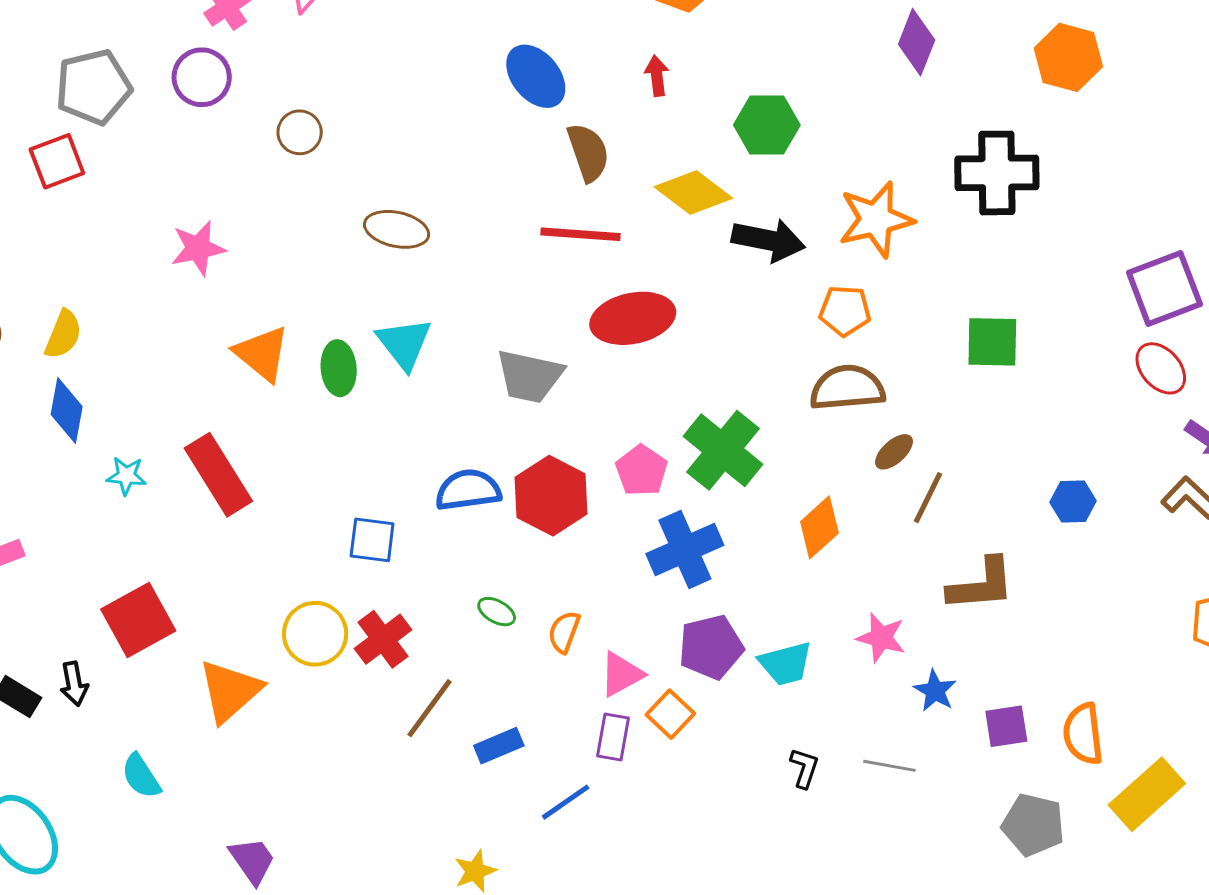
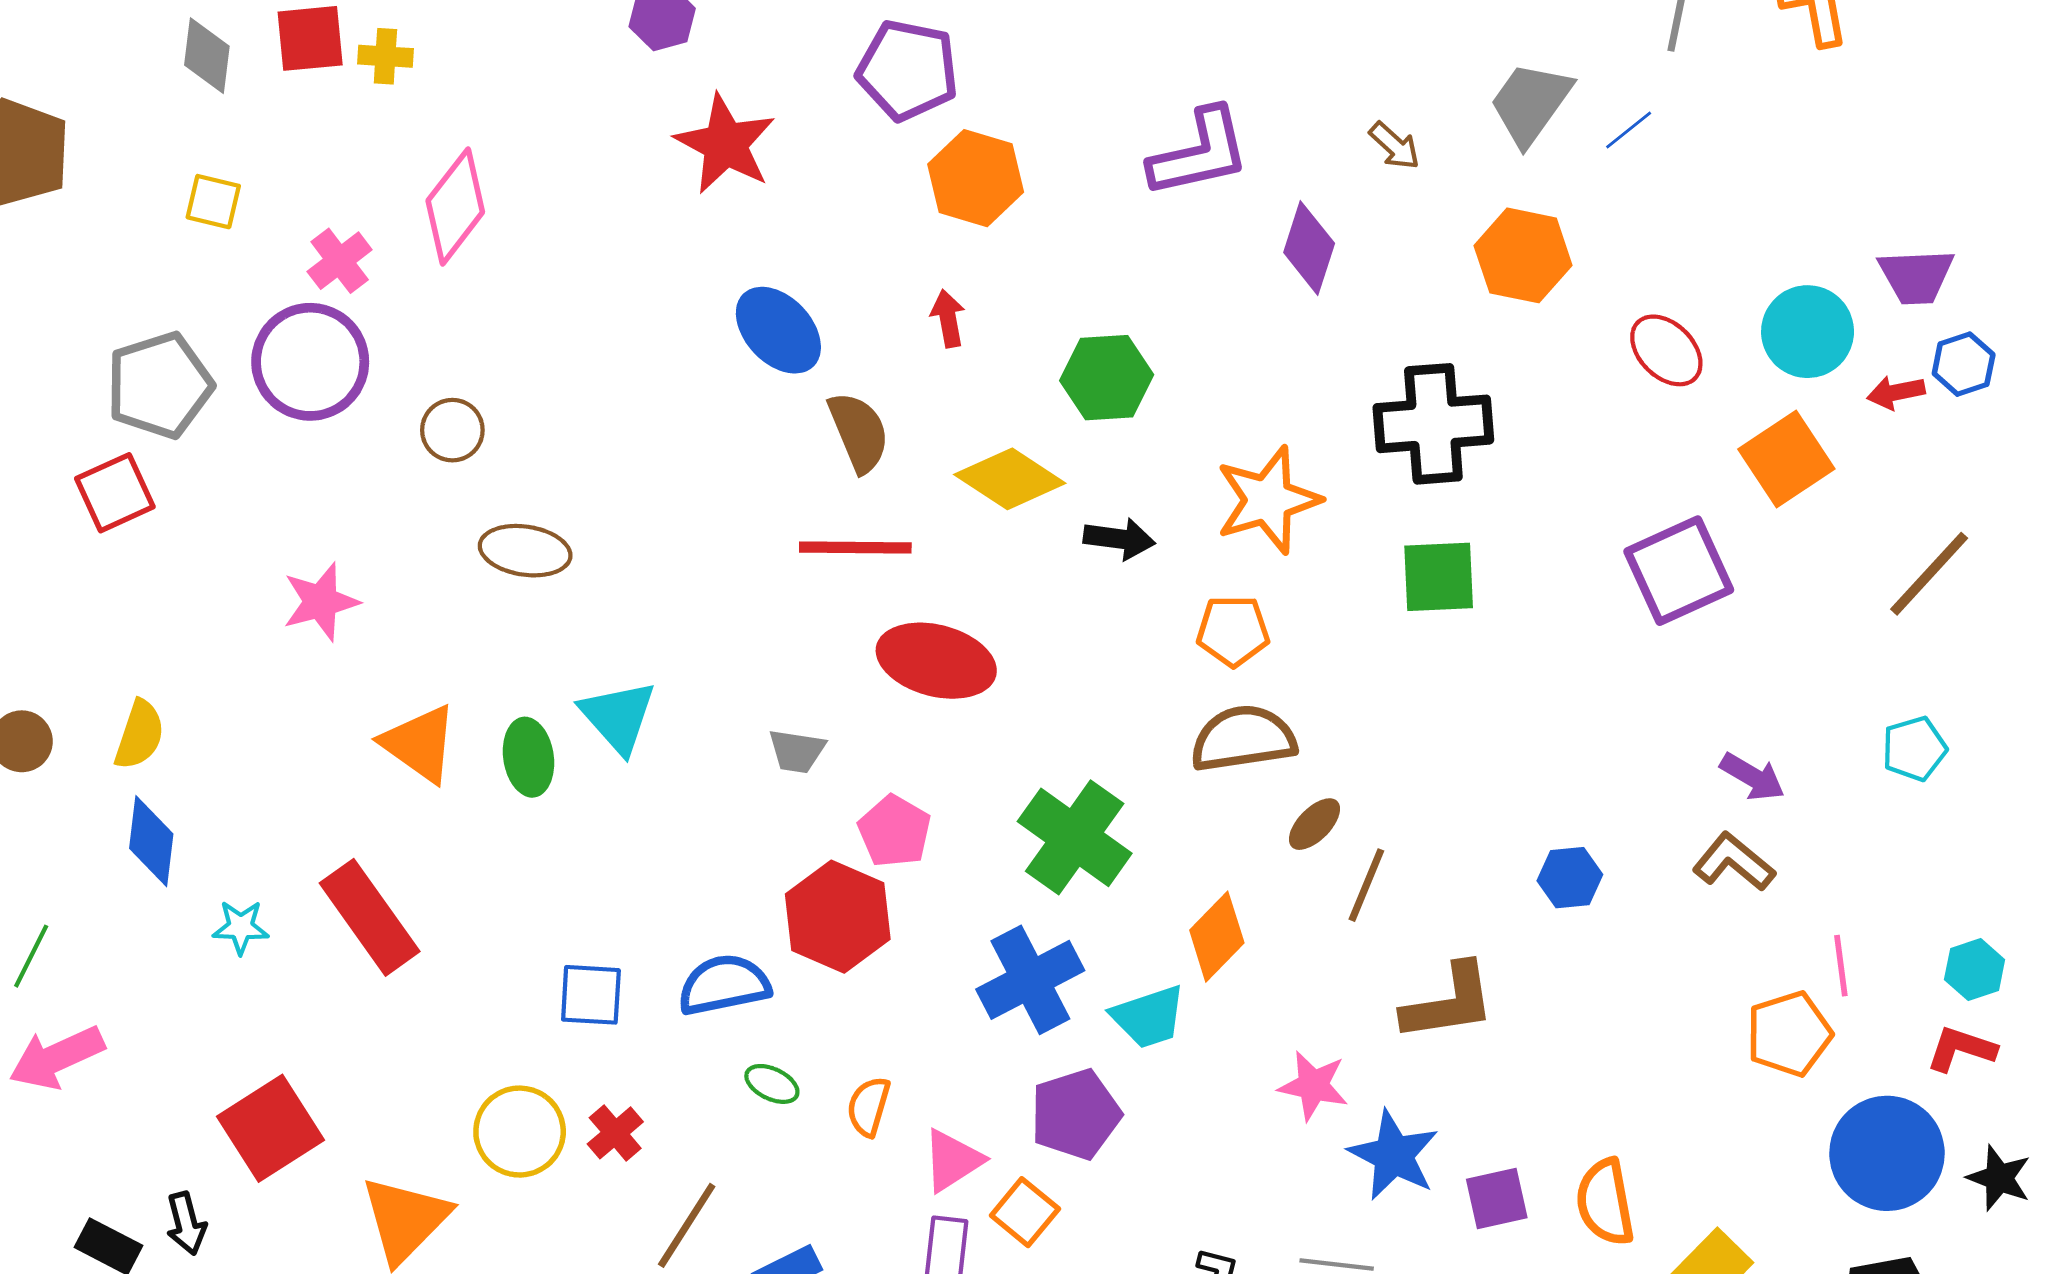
purple circle: (202, 77) -> (310, 362), size x1.4
brown ellipse: (397, 229) -> (525, 551), moved
black arrow: (768, 240) -> (1119, 539), size x0.7
red ellipse: (633, 318) -> (936, 661), turned 30
green square: (992, 342) -> (1439, 577), moved
red ellipse: (1161, 368) -> (1666, 350), moved
gray trapezoid: (530, 376) -> (797, 751), size x0.6
pink pentagon: (642, 471) -> (894, 831), moved
blue semicircle: (468, 490) -> (724, 985), moved
red cross: (383, 639) -> (615, 1133), size x0.7
cyan trapezoid: (786, 664) -> (1149, 1017), moved
blue star: (935, 691) -> (1394, 1155), size x1.5

